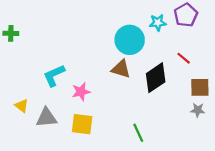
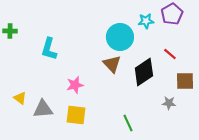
brown triangle: (121, 69) -> (112, 64), turned 30
cyan L-shape: (54, 76) -> (49, 49), moved, turned -50
gray star: (198, 110) -> (169, 103), moved

